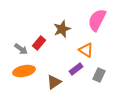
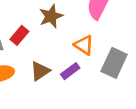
gray rectangle: (99, 75) -> (114, 63), moved, size x1.5
brown triangle: (54, 82) -> (40, 71), moved

